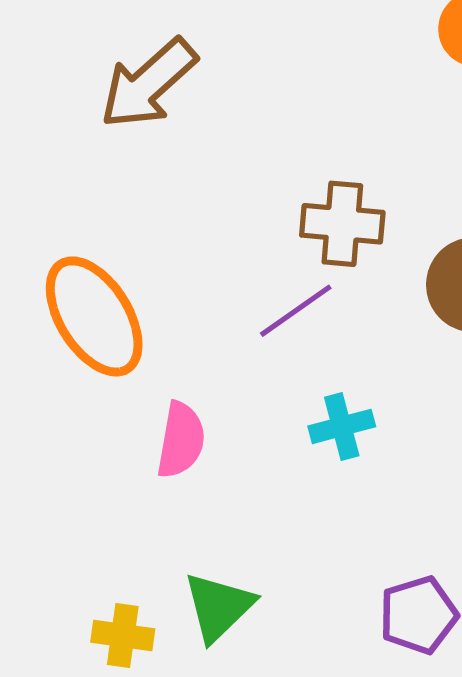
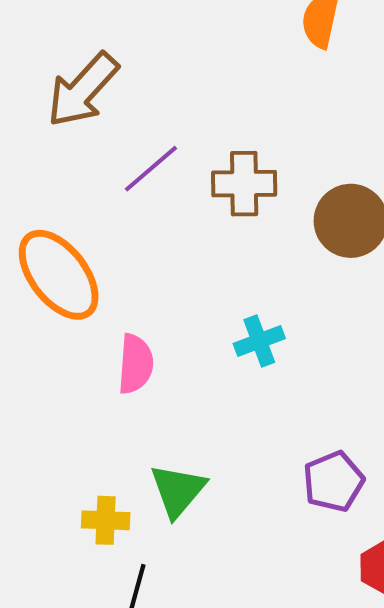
purple line: (296, 311) -> (151, 169), moved

